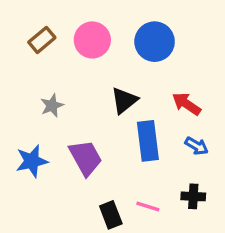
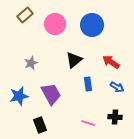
brown rectangle: (42, 40) -> (25, 15), moved
blue rectangle: (148, 141) -> (88, 84), size x0.6
black rectangle: (111, 215) -> (40, 125), moved

